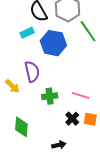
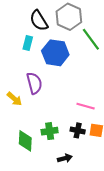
cyan rectangle: (27, 33) -> (28, 43), turned -48
green cross: (50, 96) -> (50, 131), moved
black cross: (72, 119) -> (78, 130), turned -32

